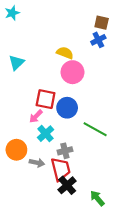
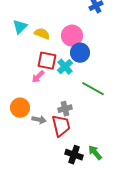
yellow semicircle: (65, 53) -> (42, 34), moved
blue circle: (67, 108) -> (80, 53), moved
cyan cross: (46, 134) -> (65, 67), moved
black cross: (67, 185) -> (74, 155), moved, turned -30

